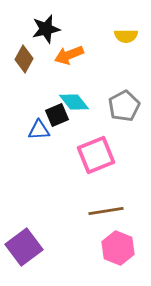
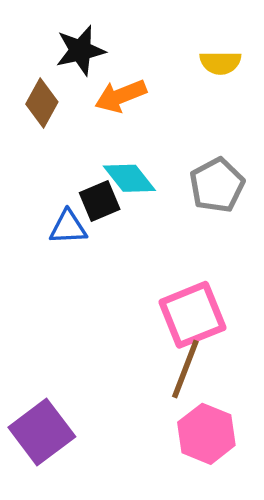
pink square: (96, 155) -> (192, 315), moved
brown line: (106, 211) -> (185, 369), turned -60

